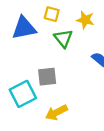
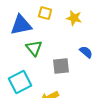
green triangle: (63, 38) -> (34, 48), moved
gray square: (47, 77) -> (61, 66), moved

